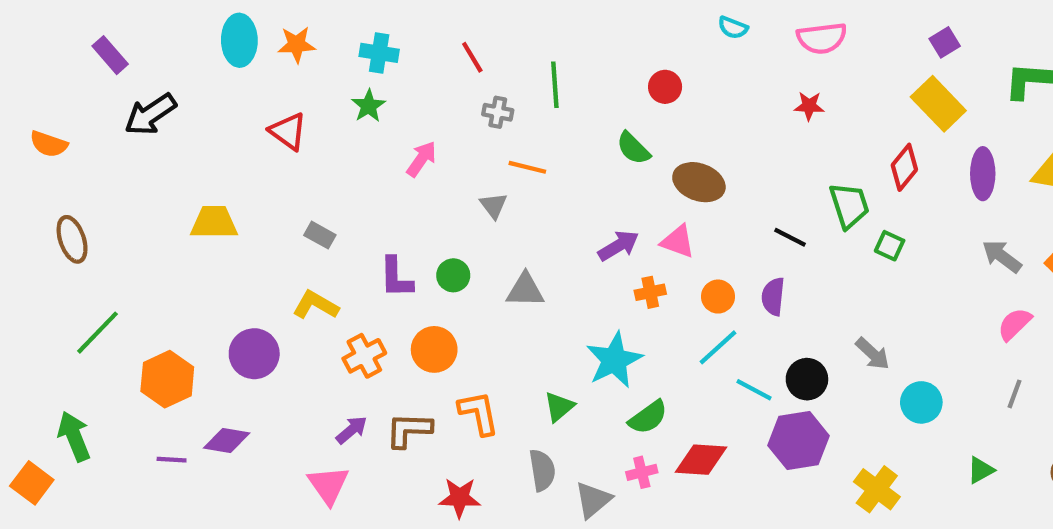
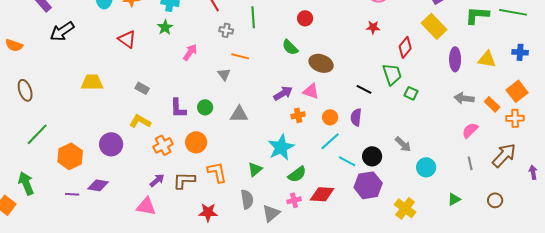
red diamond: (904, 167) -> (405, 47), moved
gray arrow: (1002, 256) -> (464, 98), turned -30
gray line: (1015, 394) -> (470, 163), turned -32
pink triangle: (328, 485) -> (146, 206), turned -45

